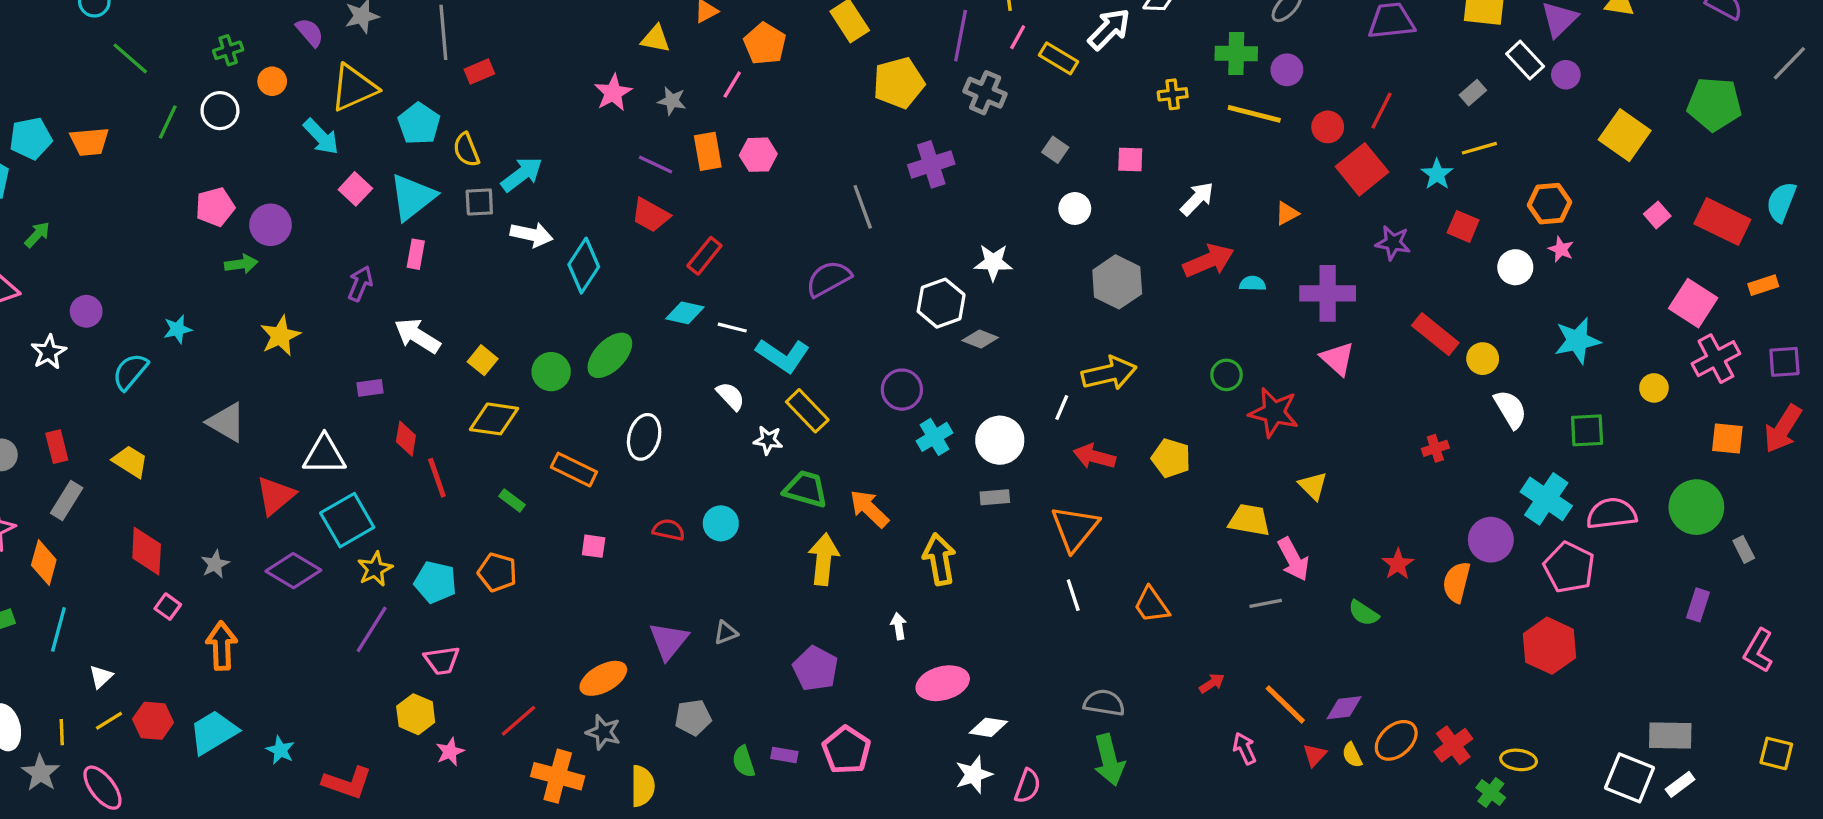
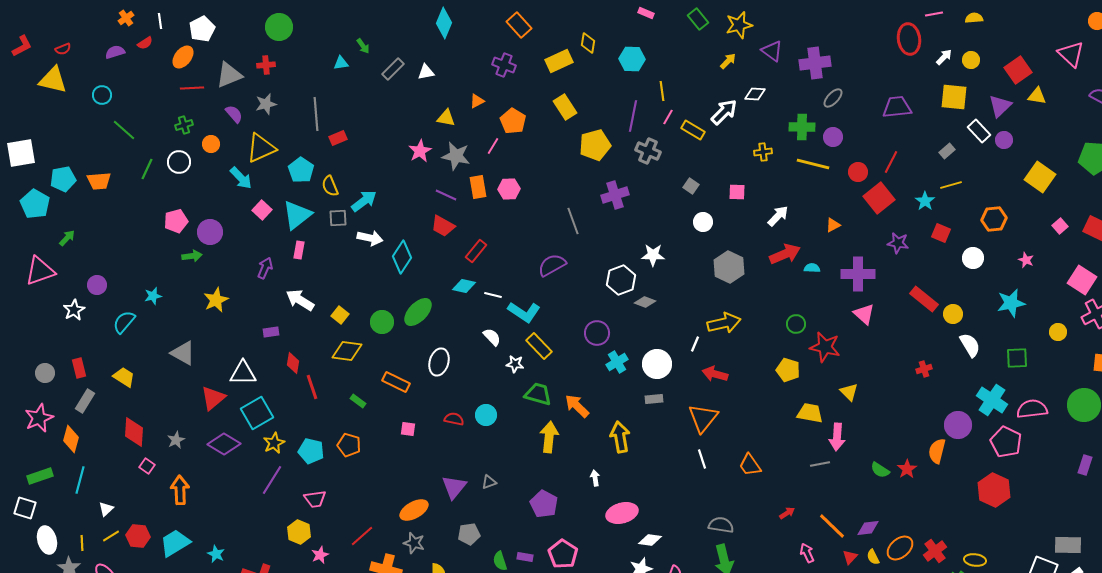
gray star: (672, 101) -> (456, 156), size x1.6
pink star: (1561, 249) -> (1026, 260), moved
yellow pentagon: (1171, 458) -> (788, 370), moved
pink arrow: (1293, 559) -> (837, 437), turned 32
red star: (1398, 564) -> (907, 469), moved

